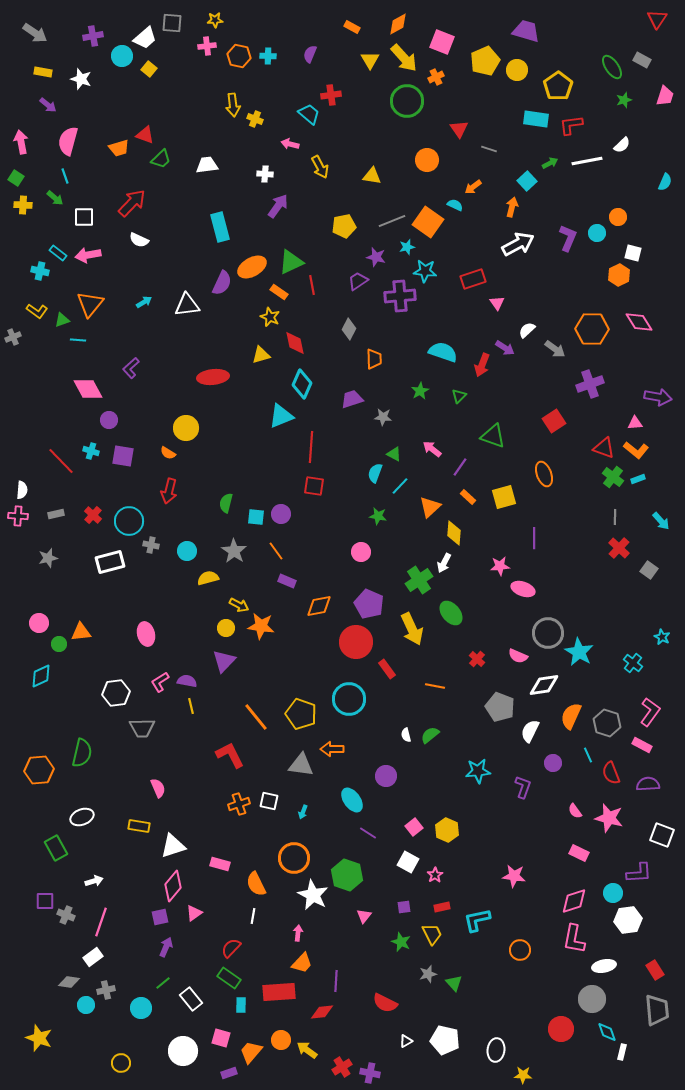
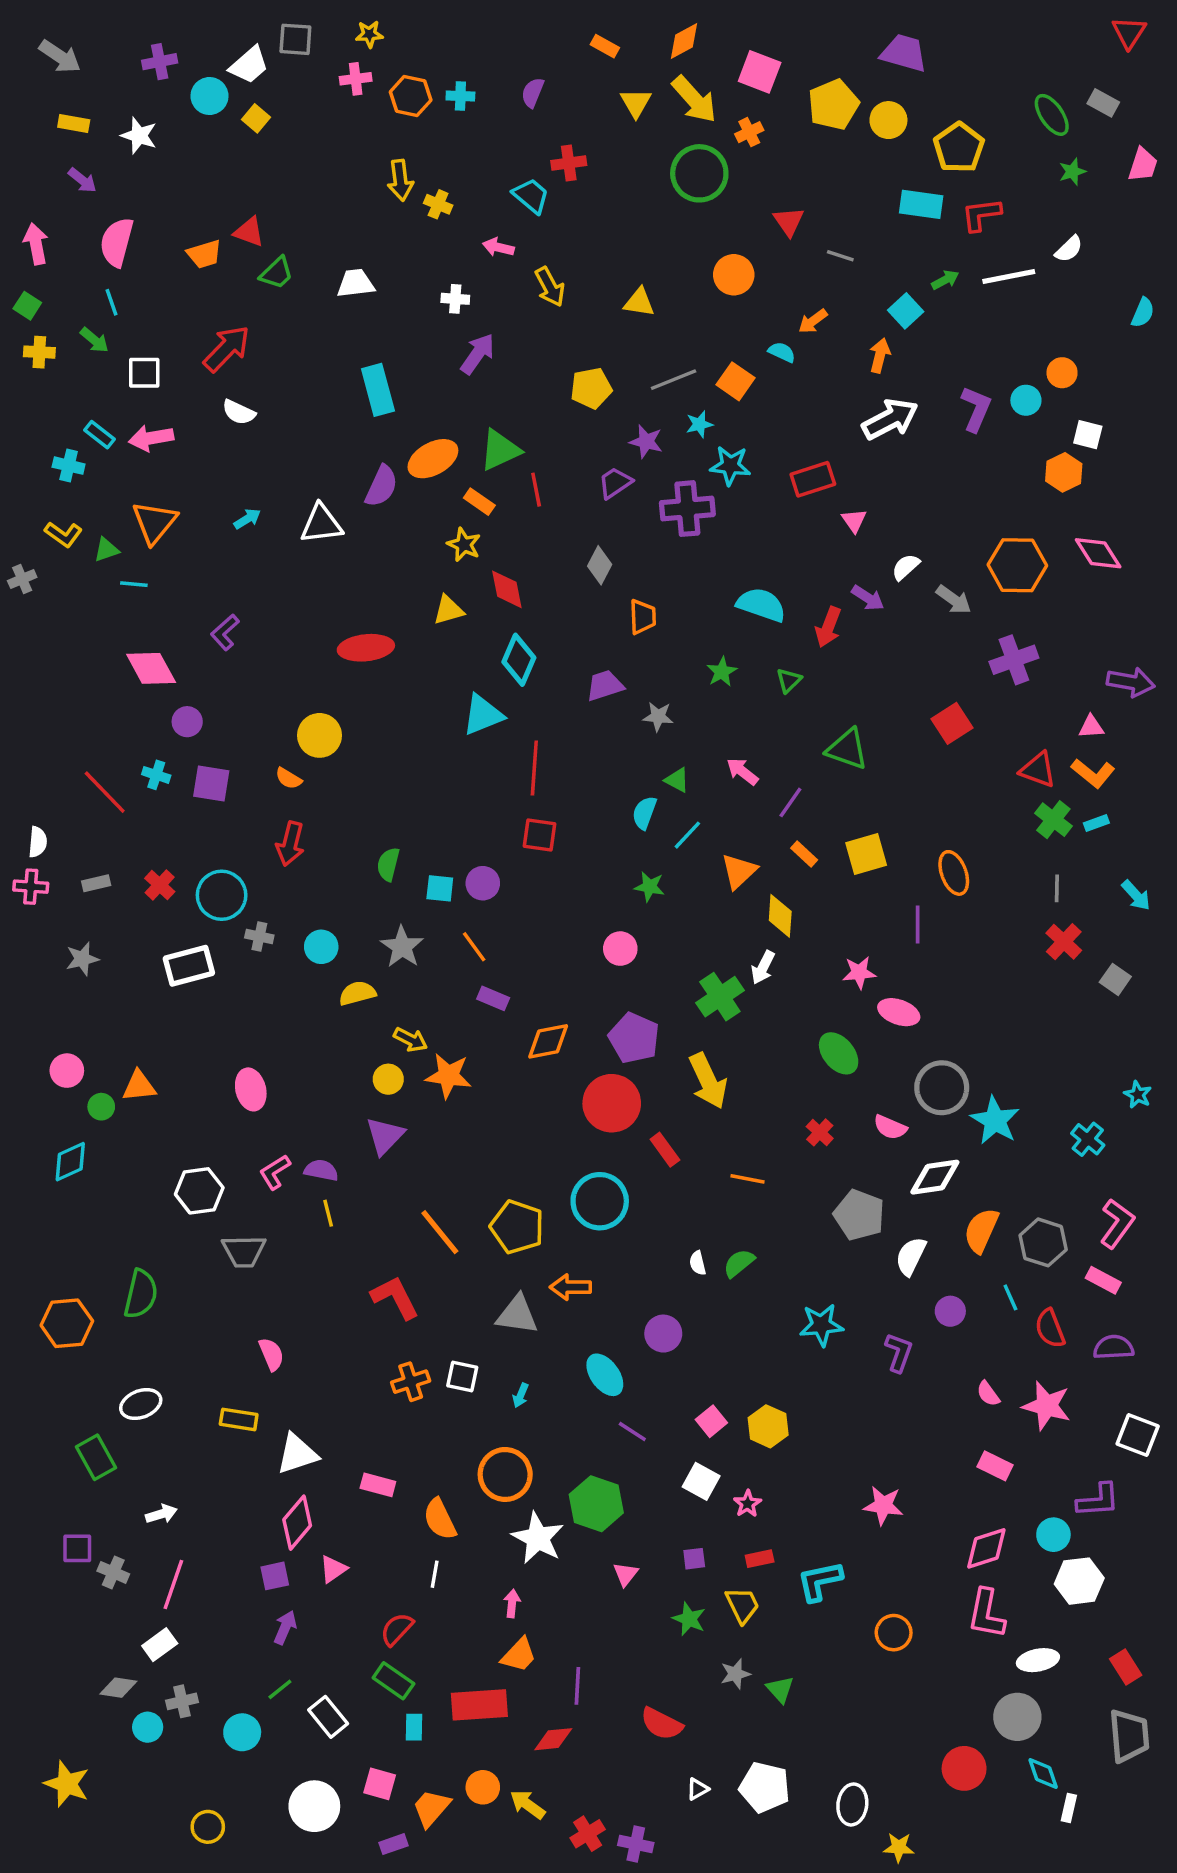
orange square: (428, 222) -> (735, 381), size x0.7
orange ellipse: (544, 474) -> (954, 873), moved
green ellipse: (451, 613) -> (839, 1053), moved

